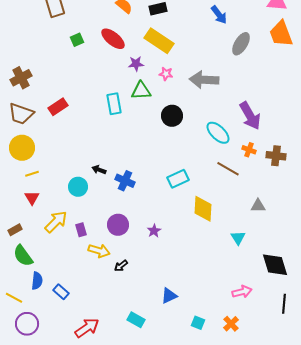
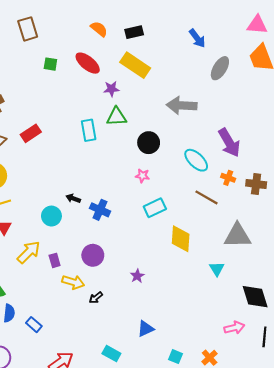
green square: (77, 40) -> (50, 64), turned 32
pink star: (166, 74) -> (142, 176), moved
gray triangle: (258, 206) -> (238, 236), size x1.8
purple star: (154, 231) -> (137, 276), moved
pink arrow: (242, 292) -> (234, 328), moved

